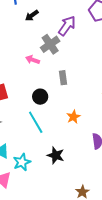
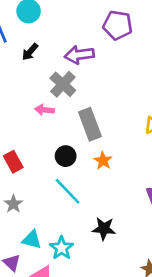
purple arrow: (67, 26) -> (79, 55), turned -120
gray rectangle: (63, 78) -> (90, 124), size x1.6
orange star: (73, 117) -> (103, 161), moved

